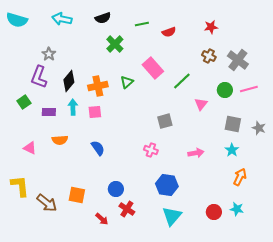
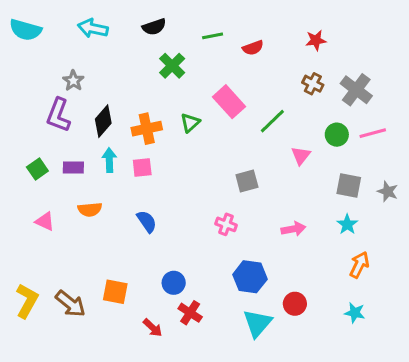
green square: (24, 102) -> (37, 169), moved
yellow L-shape: (20, 186) -> (27, 301), moved, turned 35
red circle: (214, 212) -> (295, 304), moved

